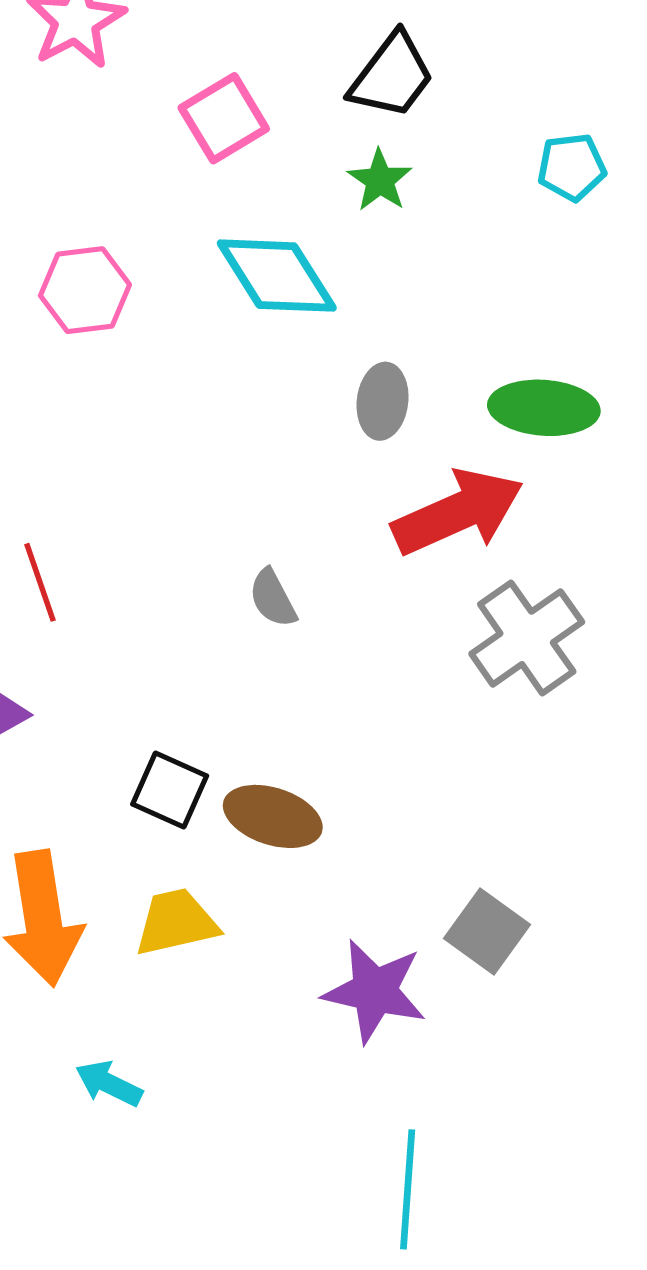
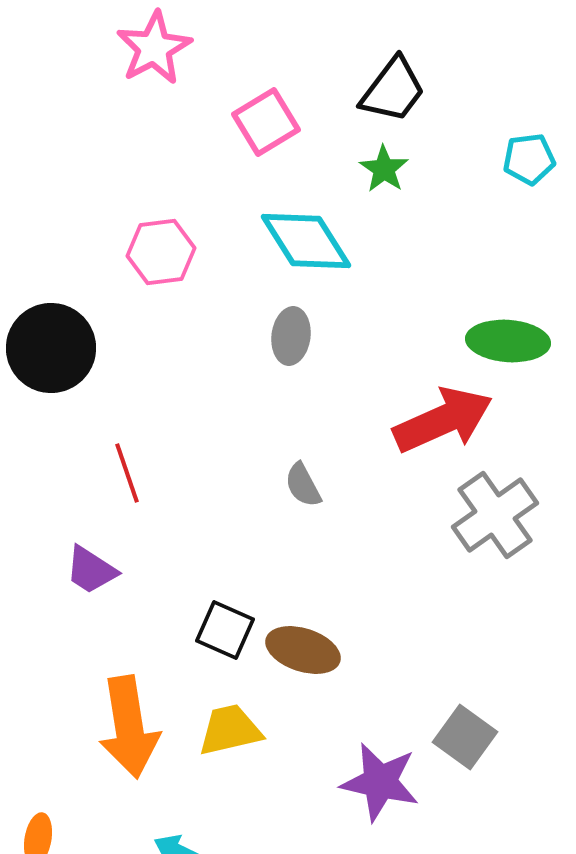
gray ellipse: (383, 401) -> (291, 336), moved

